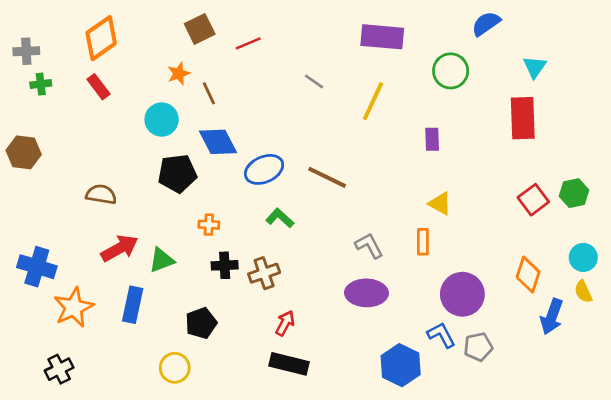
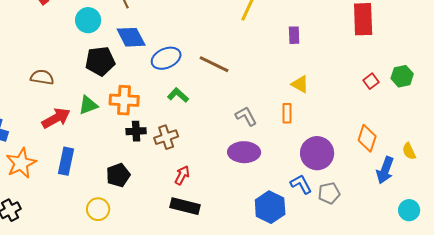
red square: (533, 200) -> (371, 81), size x0.7
orange cross: (209, 225) -> (124, 100), size x1.8
cyan circle: (583, 257) -> (409, 210), moved
green triangle: (162, 260) -> (88, 105), moved

